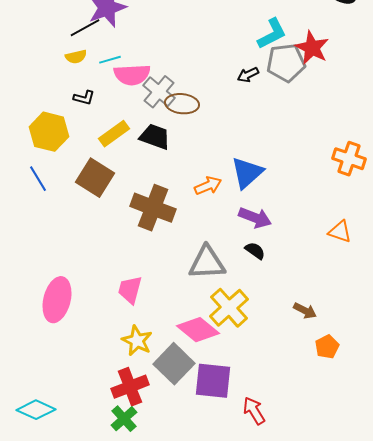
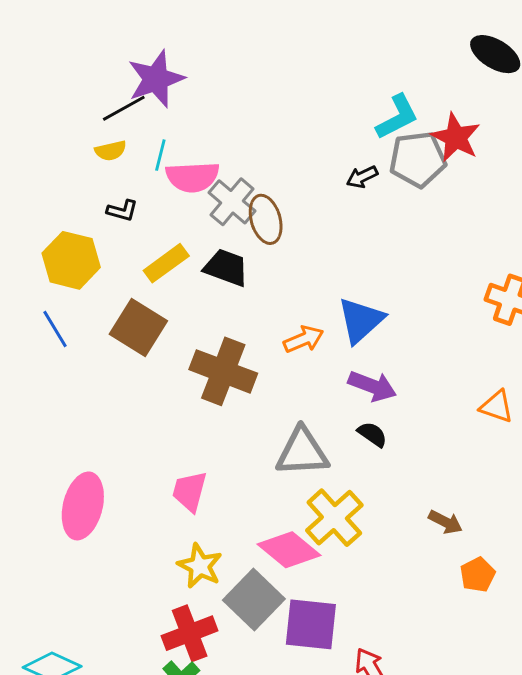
cyan line: (110, 60) -> (160, 155), turned -60
brown ellipse: (182, 104) -> (266, 219), turned 68

